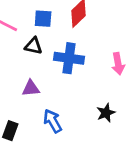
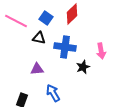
blue square: (43, 19) -> (46, 18), turned 32
black star: (106, 113) -> (83, 67), moved

